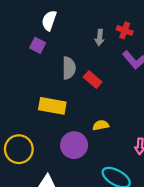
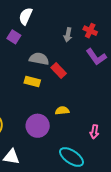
gray semicircle: (69, 68) -> (39, 59), turned -84
yellow rectangle: (52, 106) -> (32, 82), moved, size x0.7

